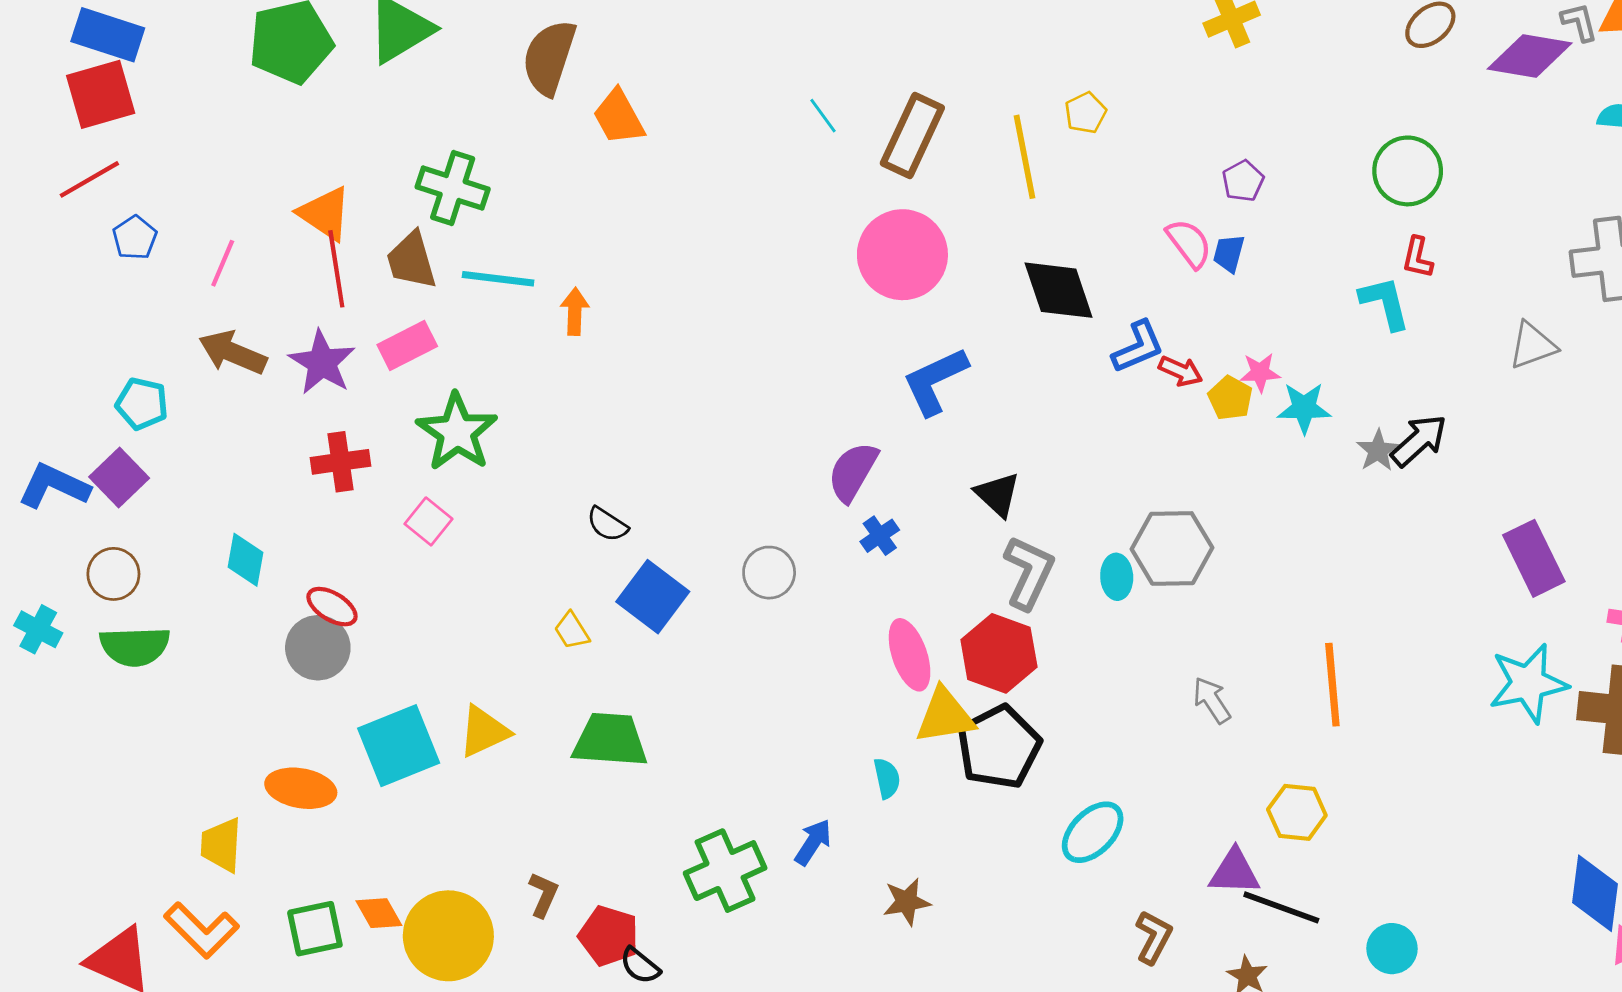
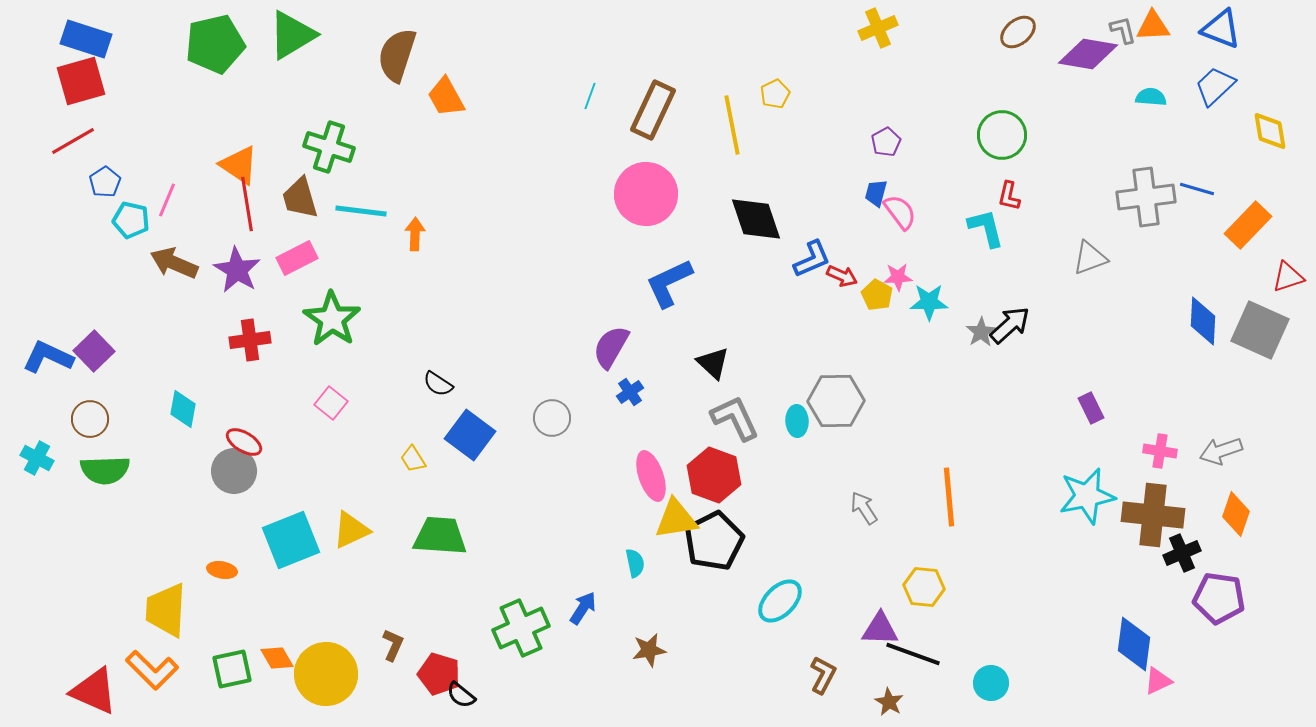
cyan line: (823, 116) -> (590, 96), turned 56
pink semicircle: (1189, 243) -> (900, 212), moved
cyan pentagon: (142, 404) -> (131, 220), moved
pink square: (428, 521) -> (331, 403), moved
purple rectangle: (1534, 558) -> (1091, 408), size x0.6
gray L-shape: (1029, 573) -> (735, 418), turned -50
orange ellipse: (301, 788) -> (222, 570), size x0.6
yellow trapezoid: (221, 845) -> (166, 610), size x1.4

